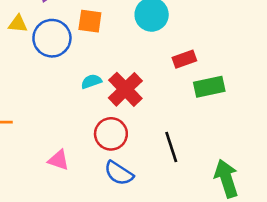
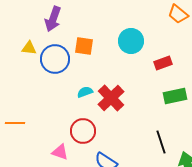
red rectangle: (184, 59) -> (163, 63), moved
red circle: (111, 134) -> (83, 131), moved
black line: (171, 147) -> (161, 142), moved

